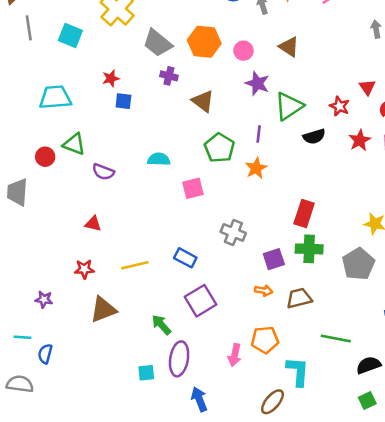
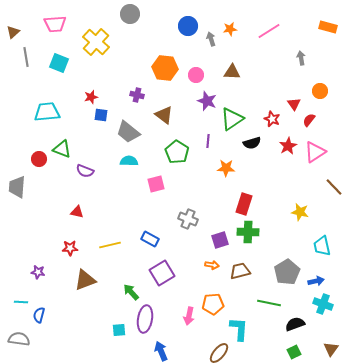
gray trapezoid: (158, 43) -> (128, 132), moved
brown triangle: (289, 47) -> (232, 72), turned -30
orange star: (256, 168) -> (226, 168), moved, turned 30
gray pentagon: (358, 264) -> (287, 272), moved

